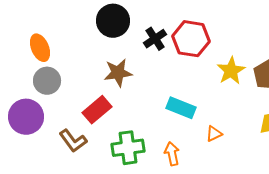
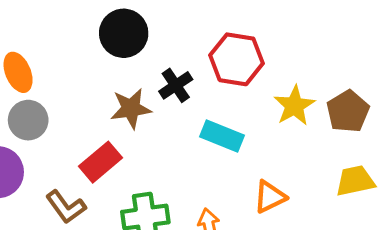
black cross: (155, 39) -> (176, 85), moved
cyan rectangle: (181, 108) -> (222, 136), moved
orange triangle: (214, 134) -> (270, 197), size x1.4

